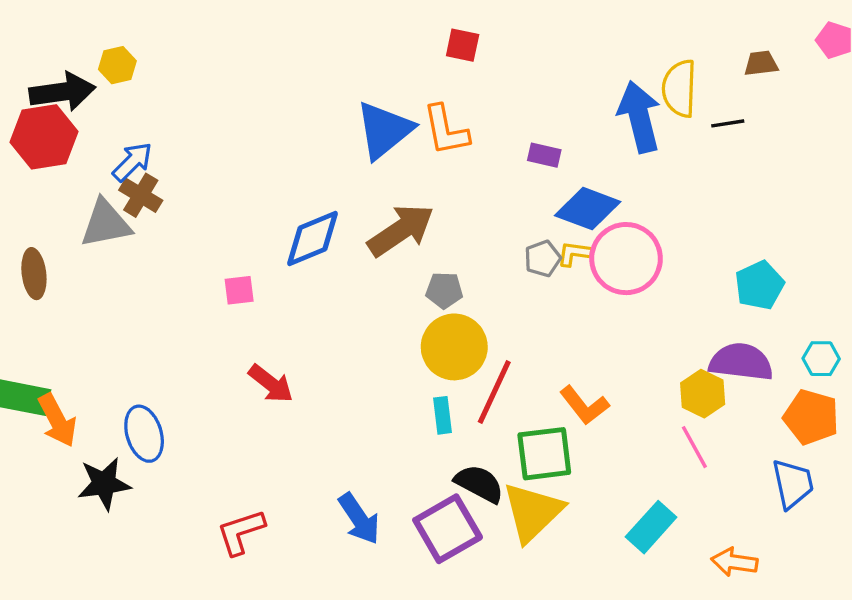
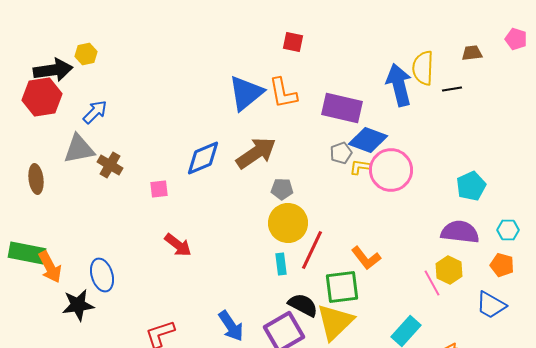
purple rectangle: (544, 155) -> (342, 108), size x2.0
brown cross: (141, 195) -> (110, 165), moved
gray pentagon: (543, 259) -> (341, 153), moved
yellow hexagon: (703, 394) -> (449, 270), moved
orange pentagon: (811, 417) -> (502, 265), size x0.7
blue trapezoid: (793, 484) -> (491, 305), turned 132

